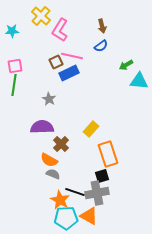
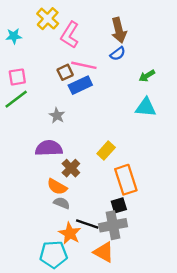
brown arrow: (102, 26) -> (119, 30), size x1.5
cyan triangle: (139, 81) -> (146, 107), moved
green line: (14, 85) -> (16, 99), turned 45
cyan pentagon: (66, 218) -> (53, 254), moved

